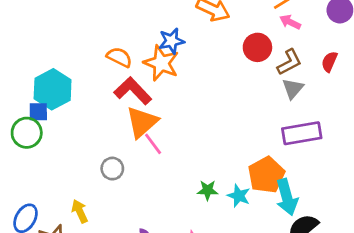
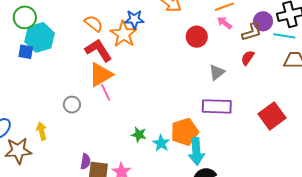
brown L-shape: (289, 62) -> (252, 32), moved
green circle: (27, 133) -> (25, 17), moved

